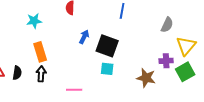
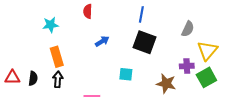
blue arrow: (84, 37) -> (102, 41), turned 32
black square: (107, 46) -> (144, 42), moved

